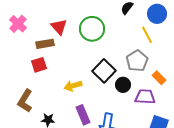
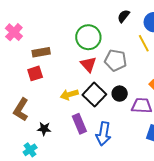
red triangle: (59, 27) -> (88, 64), moved
gray pentagon: (137, 61) -> (116, 60), moved, turned -30
black square: (104, 71) -> (94, 95), moved

